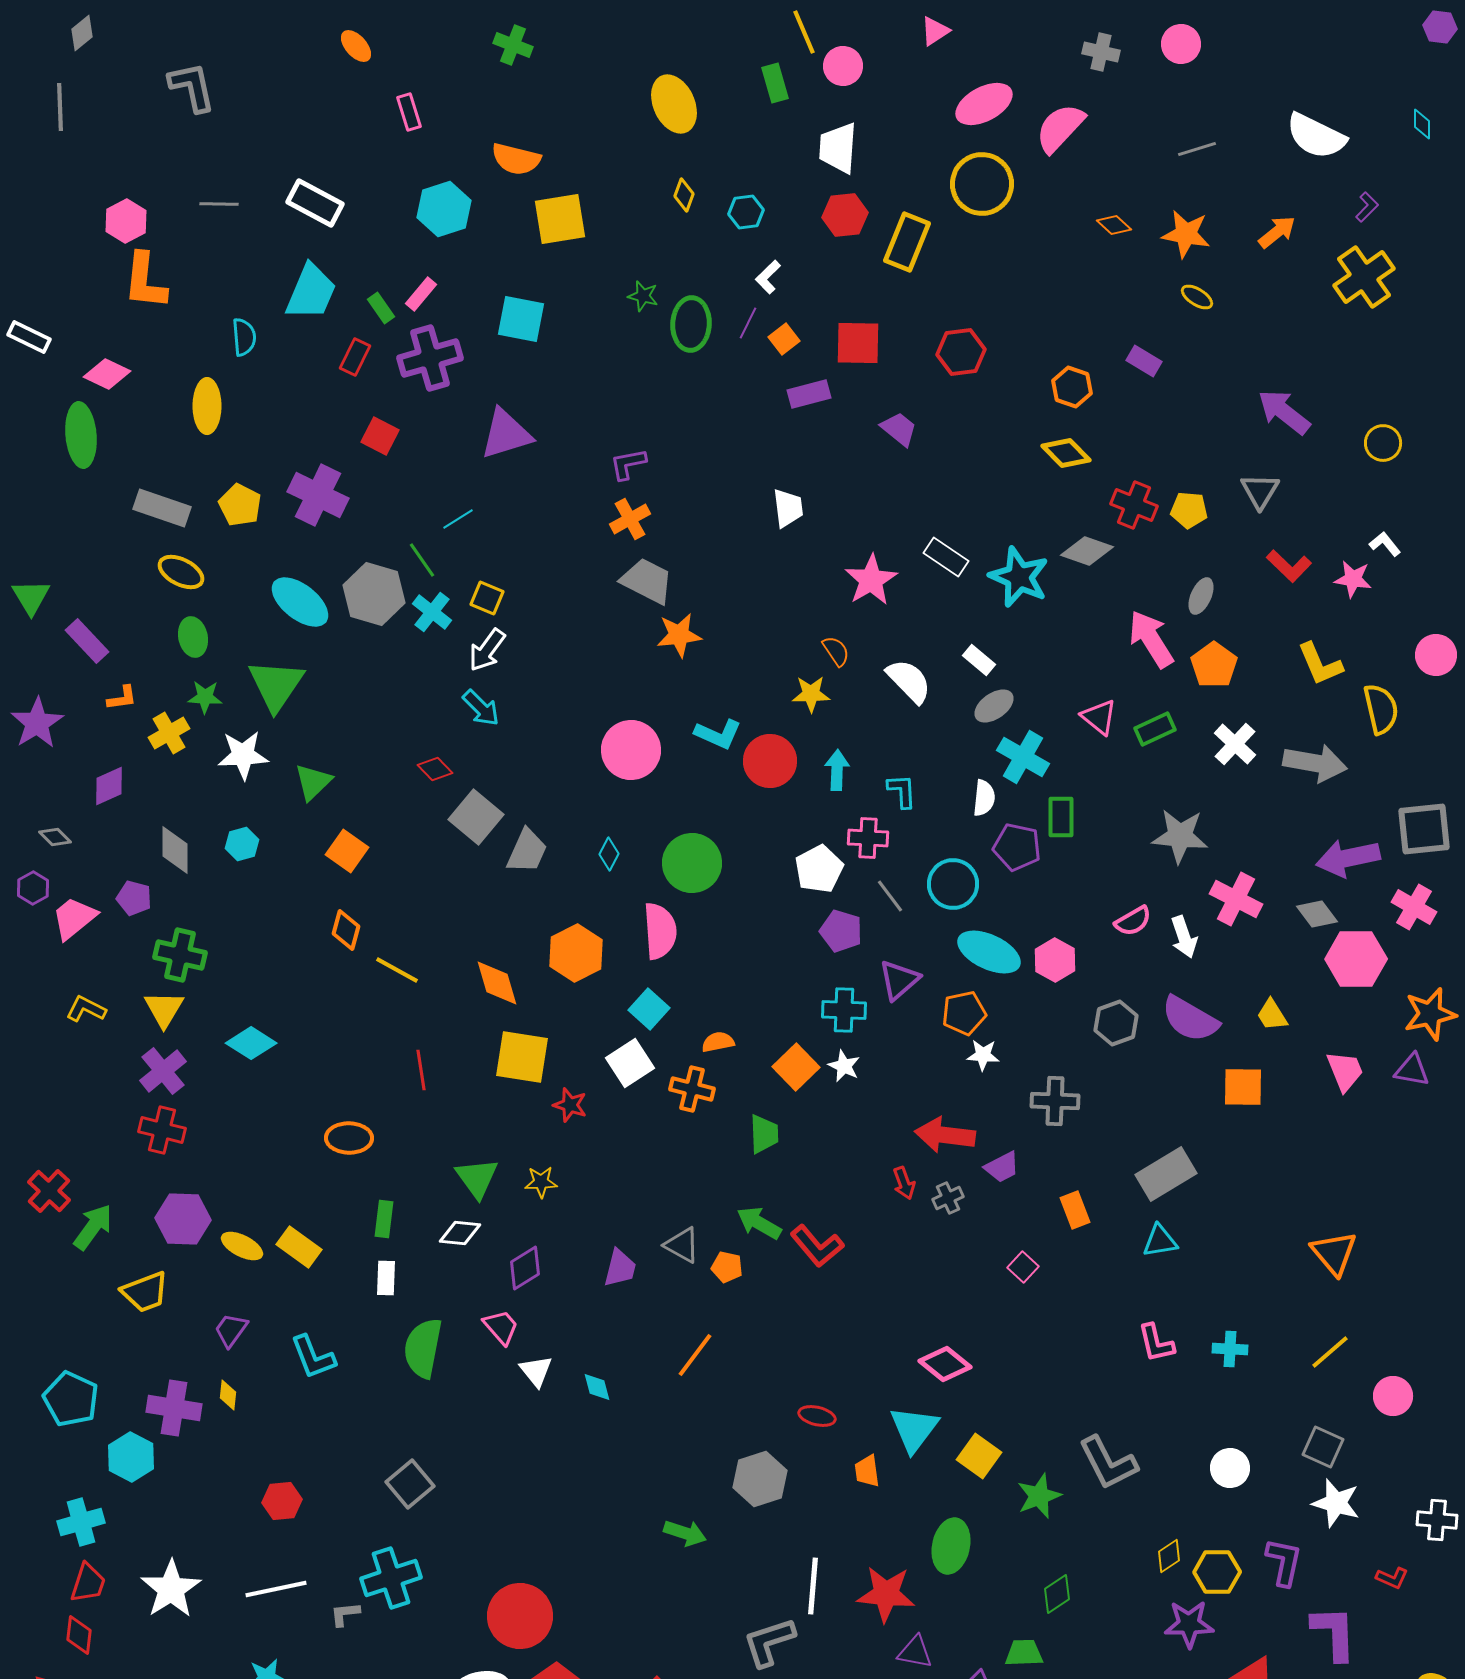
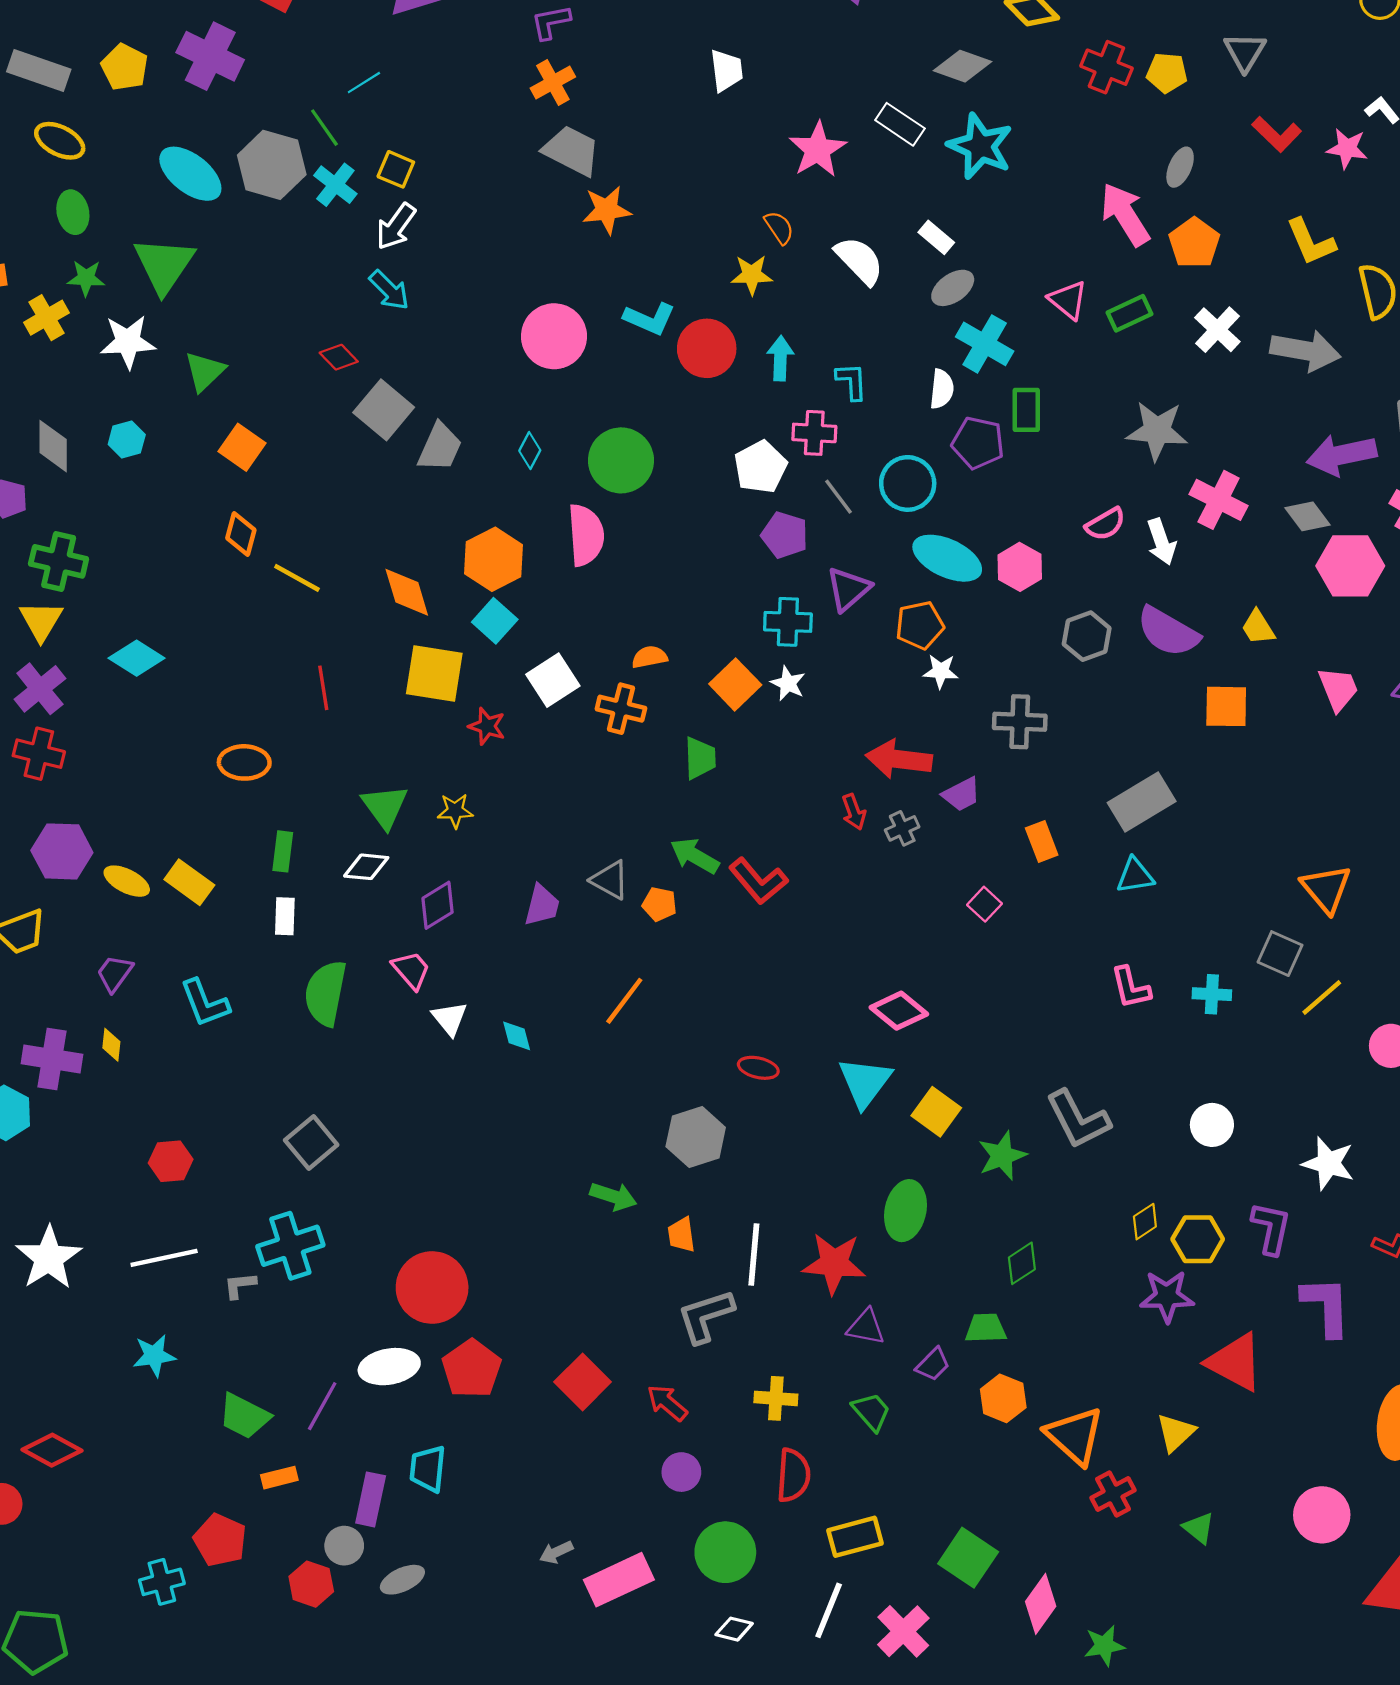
gray diamond: (1087, 551) -> (963, 66), moved
cyan square: (649, 1009) -> (495, 621), moved
gray square: (1323, 1447) -> (1280, 954), moved
orange trapezoid: (867, 1471) -> (681, 1235), moved

